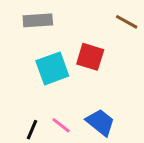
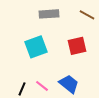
gray rectangle: (38, 20) -> (49, 14), moved
red square: (90, 57) -> (77, 46), moved, turned -30

